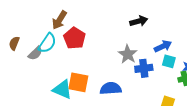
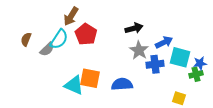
black arrow: (139, 21) -> (134, 28), moved
blue arrow: (163, 46) -> (164, 42), moved
cyan square: (169, 61) -> (180, 57), size x1.5

